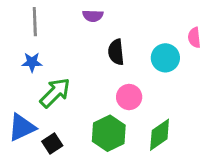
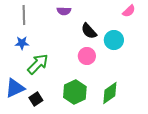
pink semicircle: (194, 38) -> (129, 11), moved, turned -128
black semicircle: (116, 52) -> (89, 31), moved, turned -36
pink circle: (129, 97) -> (87, 56), moved

